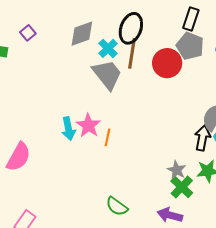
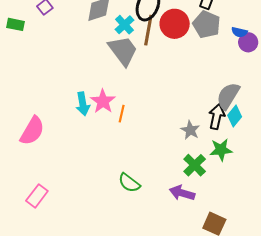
red circle: (167, 63) -> (175, 24), moved
gray star: (177, 170) -> (190, 130), moved

